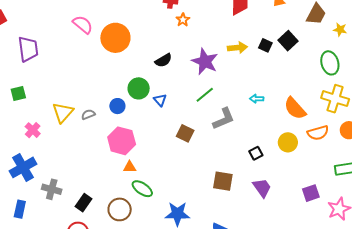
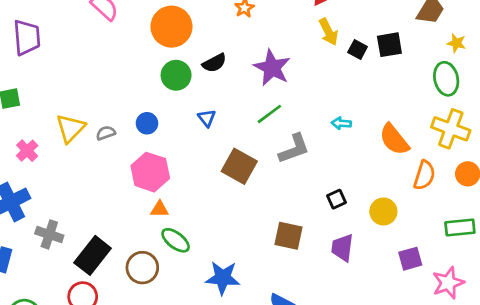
yellow star: (340, 30) -> (456, 43), moved
orange circle: (115, 38) -> (171, 27), moved
black square: (288, 41) -> (389, 45), turned 30
yellow arrow: (237, 48) -> (328, 32), moved, turned 66
green circle: (139, 88) -> (176, 75), moved
brown square: (185, 133) -> (239, 166), size x1.4
orange semicircle: (318, 133) -> (424, 175), turned -60
yellow circle: (288, 142) -> (383, 211), moved
purple trapezoid: (262, 188) -> (342, 248), turned -140
black rectangle: (83, 203) -> (93, 255), size x1.5

